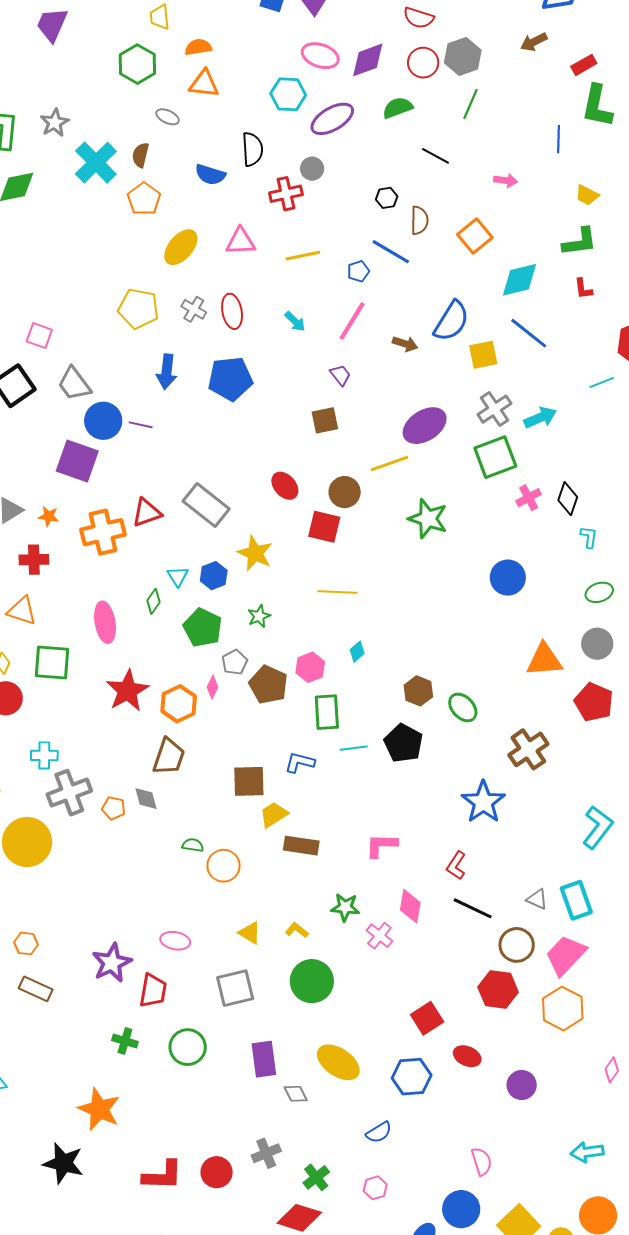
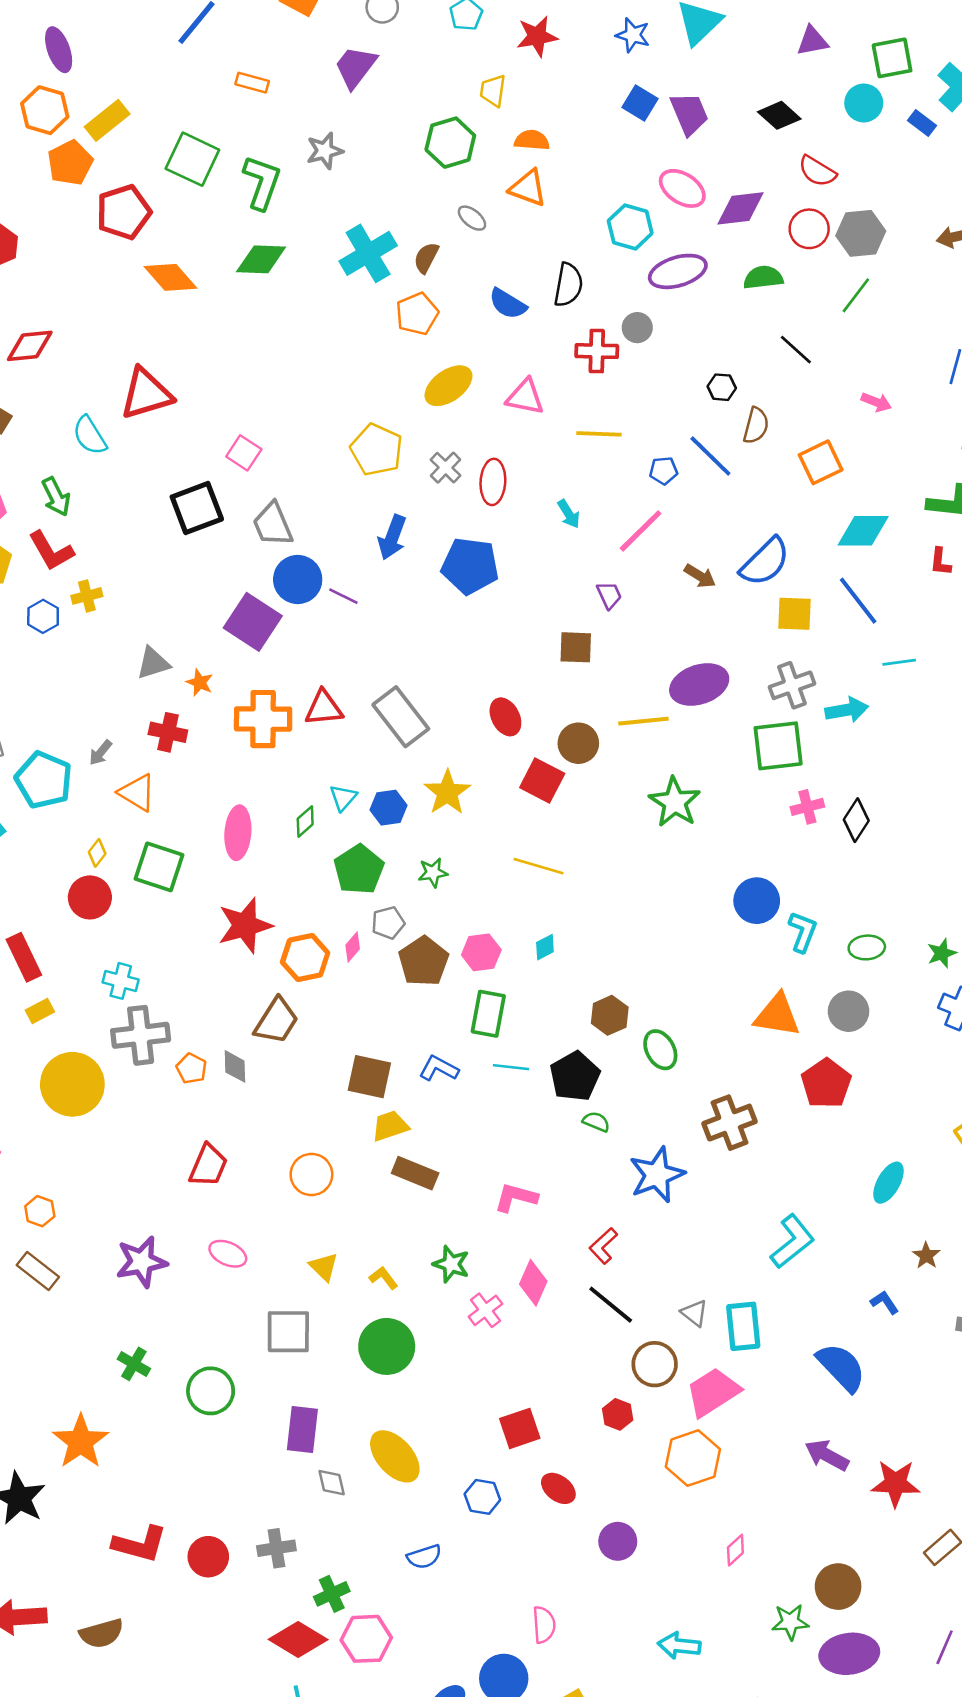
gray star: (55, 123) -> (325, 151), moved
cyan line: (602, 383) -> (899, 662), moved
cyan L-shape: (589, 537) -> (803, 932), moved, size x1.4
green semicircle: (193, 845) -> (596, 1122), moved
red hexagon: (498, 990) -> (618, 1414), size x0.6
red trapezoid: (153, 991) -> (208, 1165), moved
blue hexagon: (412, 1077) -> (482, 1497), size x0.7
pink hexagon: (375, 1188) -> (366, 1639), moved, size x1.6

